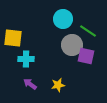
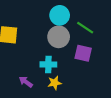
gray circle: (72, 45) -> (59, 37), moved
cyan cross: (26, 59) -> (48, 64), moved

